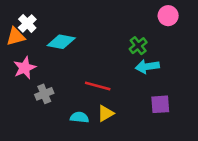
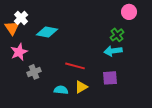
orange triangle: (16, 37) -> (12, 28), turned -49
green cross: (138, 46) -> (117, 35), moved
purple square: (160, 104) -> (110, 78), moved

